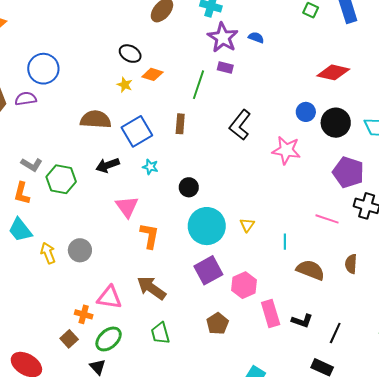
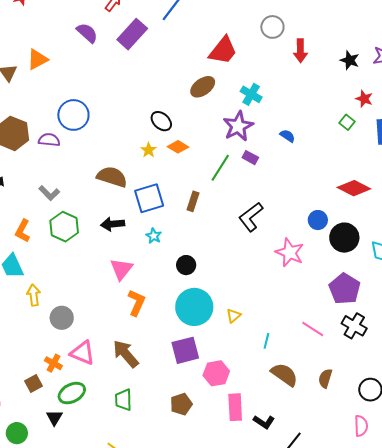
purple star: (223, 38) -> (238, 126), moved
gray L-shape: (32, 165) -> (49, 193), moved
gray circle: (80, 250) -> (62, 318), moved

